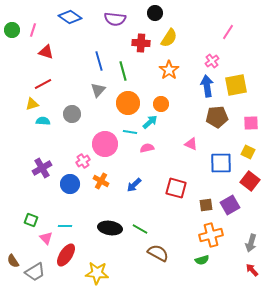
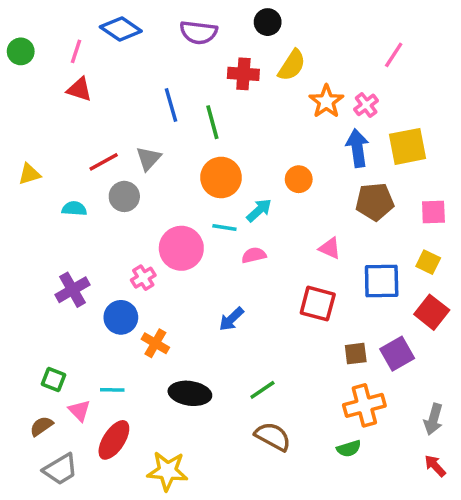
pink line: (33, 30) -> (76, 51), moved
orange star: (169, 70) -> (326, 101), moved
red line: (43, 84) -> (104, 162), moved
gray triangle: (98, 90) -> (148, 158), moved
yellow triangle: (32, 104) -> (29, 174), moved
orange circle: (161, 104) -> (299, 179), moved
orange cross: (101, 181) -> (155, 343), moved
red square: (176, 188) -> (318, 304), moved
green line: (140, 229) -> (262, 390), moved, turned -63
brown semicircle: (13, 261) -> (41, 426), moved, turned 88

